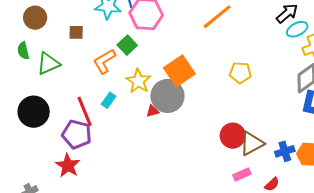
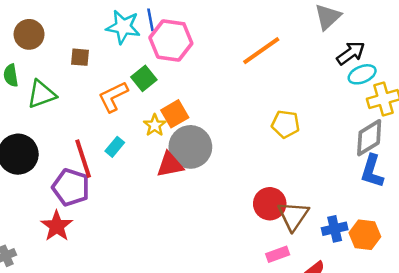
orange square: (179, 71) -> (175, 114), moved, size x0.7
yellow star: (138, 81) -> (155, 125), size x0.7
red triangle: (153, 111) -> (170, 165), size x1.6
brown triangle: (252, 143) -> (293, 216), turned -32

